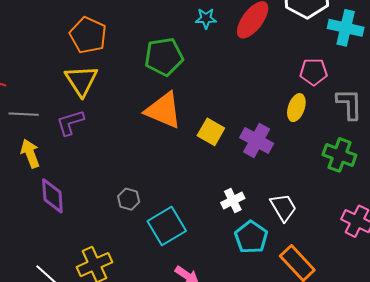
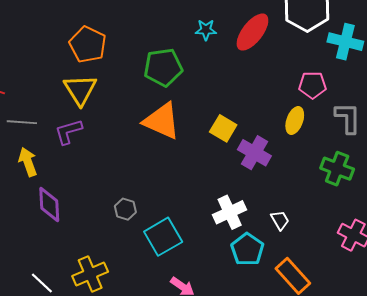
yellow square: (211, 132) -> (223, 128), moved
white cross: (233, 200) -> (230, 212), size x1.4
white trapezoid: (283, 207) -> (280, 220), size x0.7

